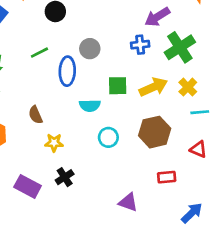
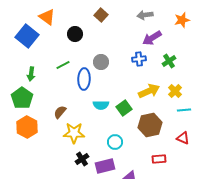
green cross: (180, 47) -> (169, 61), size x0.6
green square: (118, 86) -> (124, 108), moved, turned -35
brown semicircle: (35, 115) -> (60, 112), turned 64
cyan circle: (108, 137) -> (115, 142), moved
yellow star: (54, 143) -> (74, 133), size x1.5
purple rectangle: (28, 186) -> (105, 166), moved, turned -42

